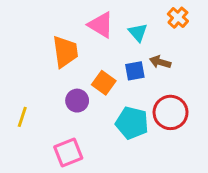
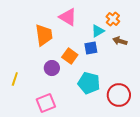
orange cross: (178, 18) -> (113, 19), moved
cyan triangle: (138, 32) -> (98, 31), moved, turned 40
brown arrow: (160, 62) -> (120, 41), moved
red circle: (171, 112) -> (119, 95), moved

